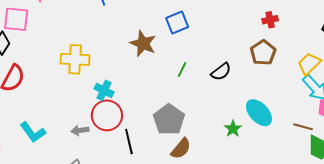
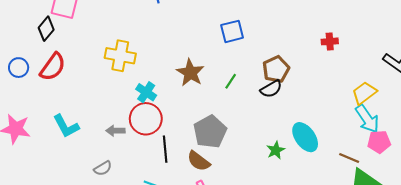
brown star: (143, 43) -> (190, 73), moved
brown pentagon: (263, 53) -> (276, 69), moved
brown semicircle: (181, 149) -> (199, 161), moved, turned 80

